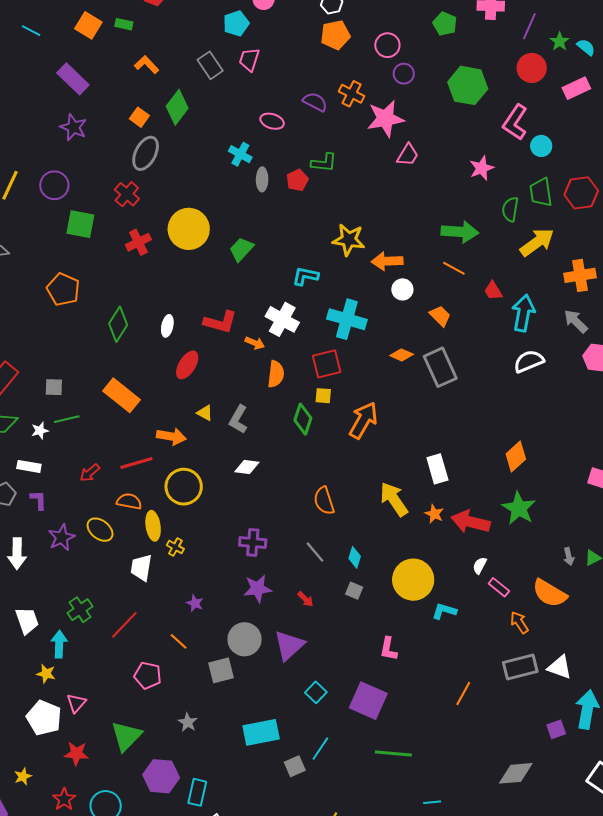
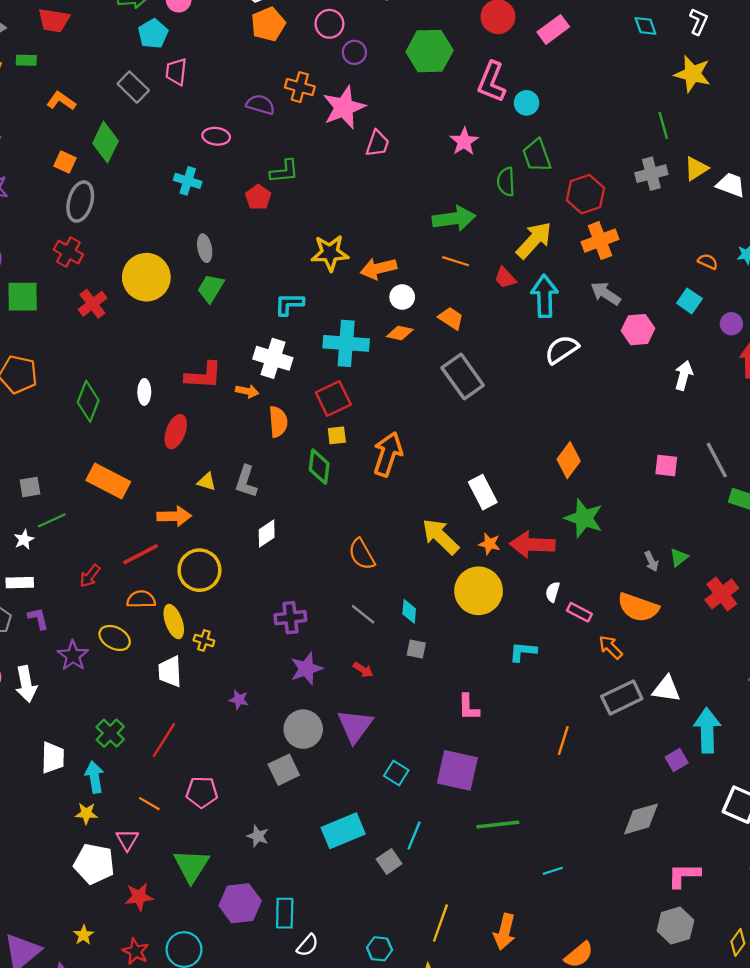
gray ellipse: (262, 179) -> (205, 248), moved
red hexagon: (581, 193) -> (585, 194), moved
yellow arrow: (537, 242) -> (534, 240), moved
orange diamond: (402, 355) -> (400, 333), moved
white diamond: (247, 467) -> (267, 534), turned -30
yellow circle: (413, 580) -> (479, 591), moved
white trapezoid: (27, 621) -> (53, 758), turned 32
orange line: (179, 641) -> (149, 804), moved

